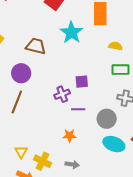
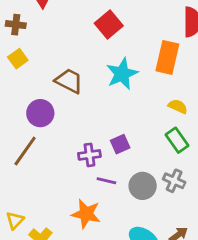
green rectangle: (120, 70) -> (177, 140), turned 42
purple square: (82, 82) -> (120, 144), turned -32
gray circle: (107, 119) -> (143, 186), moved
orange star: (69, 136) -> (86, 214), size x1.5

